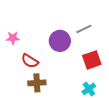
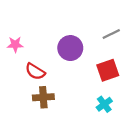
gray line: (84, 29) -> (111, 34), moved

